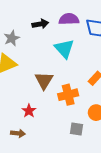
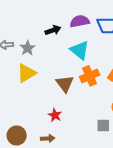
orange cross: (68, 95) -> (90, 76), moved

